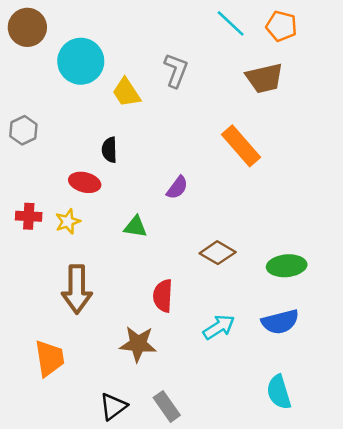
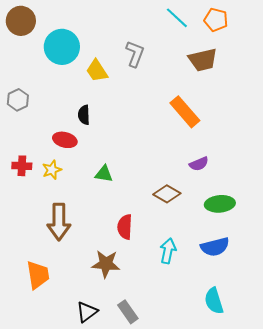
purple semicircle: (177, 188) -> (199, 164), moved, turned 30
cyan arrow: (219, 327) -> (168, 251), turned -45

